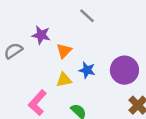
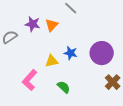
orange triangle: (64, 51) -> (52, 25), moved

